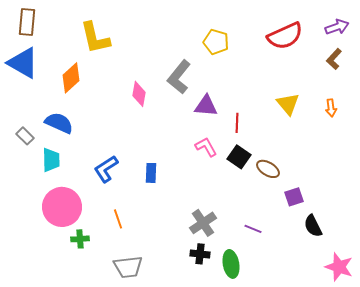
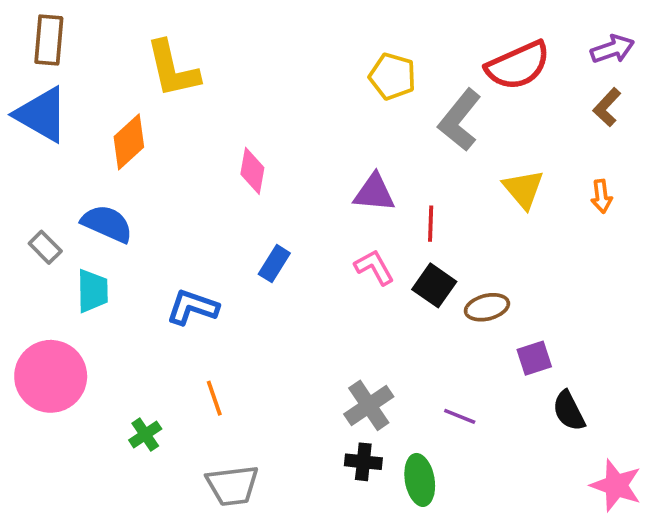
gray L-shape: (179, 77) -> (460, 120), moved
blue L-shape: (106, 169) -> (192, 307), turned 52
brown ellipse: (268, 169) -> (487, 307), turned -45
blue rectangle: (151, 173) -> (274, 264), moved, turned 30
pink circle: (62, 207) -> (51, 376), moved
green cross: (80, 239) -> (145, 435), turned -30

